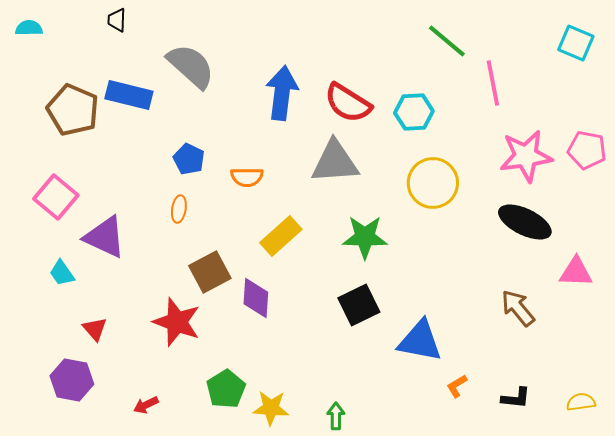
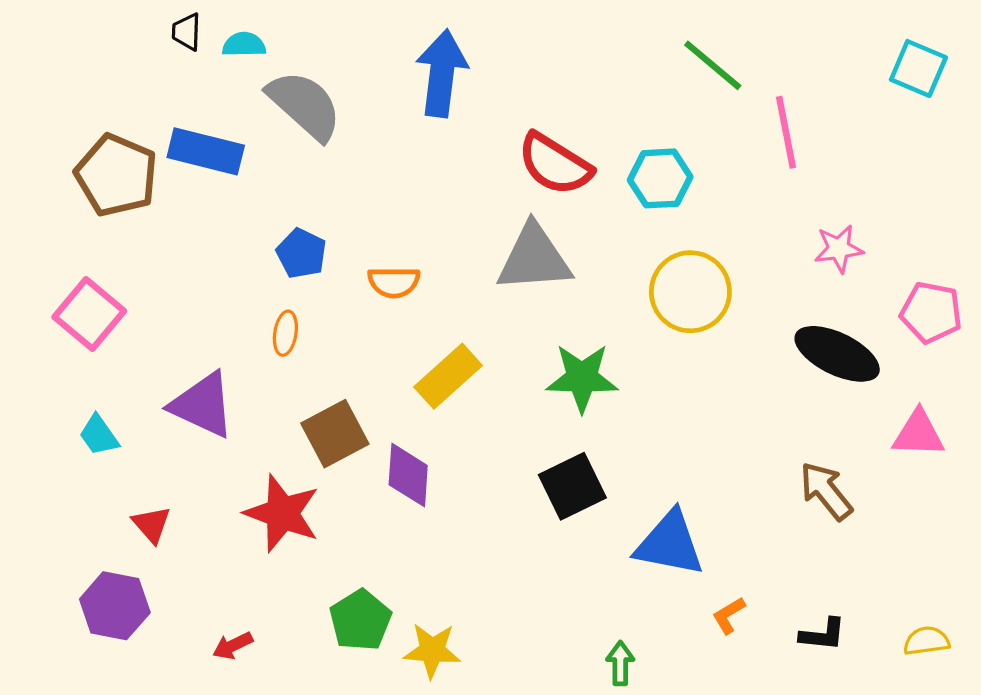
cyan semicircle: (29, 28) -> (244, 45), moved
blue arrow: (282, 93) -> (442, 73), moved
pink pentagon: (587, 150) -> (931, 312), moved
pink star: (526, 156) -> (839, 249), size x0.6
purple triangle: (105, 237) -> (203, 405), moved
green arrow: (336, 416) -> (620, 663), moved

